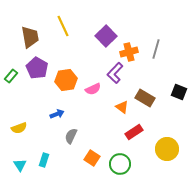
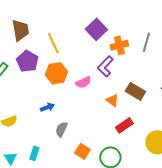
yellow line: (63, 26) -> (53, 43), moved

